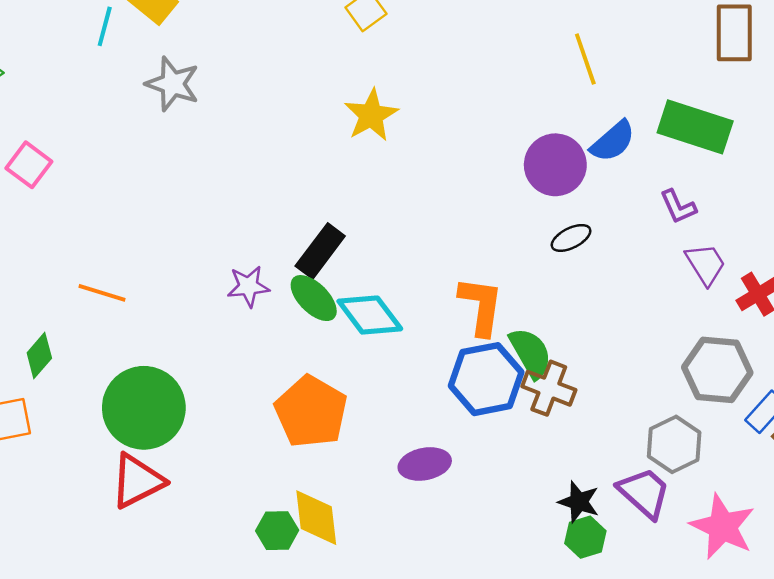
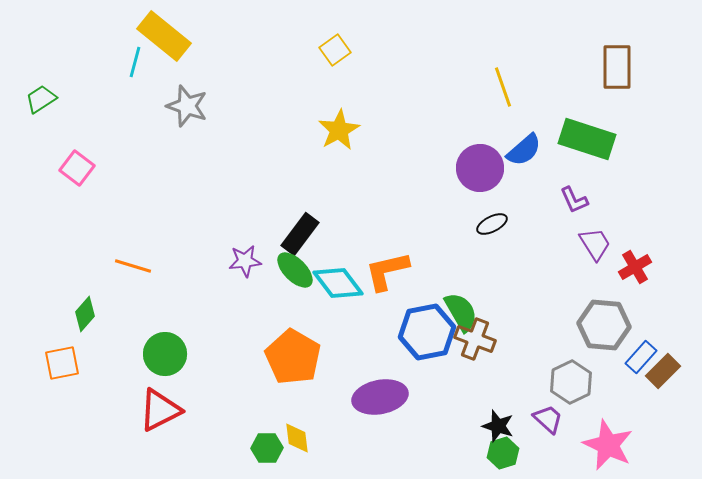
orange L-shape: (481, 306) -> (387, 271), moved, turned -111
green circle: (144, 408) -> (165, 354), size x0.7
purple ellipse: (425, 464) -> (380, 397), size x1.4
purple trapezoid: (644, 493) -> (548, 419), size x0.7
yellow diamond: (316, 518) -> (297, 438), size x0.7

